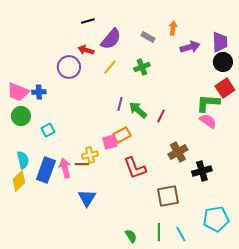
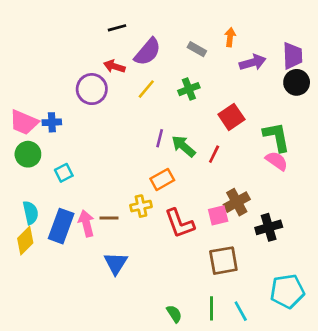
red square: (225, 88) -> (231, 117), moved
green L-shape: (208, 103) -> (277, 137), turned 75
pink square: (110, 142) -> (218, 215), moved
yellow cross: (90, 155) -> (141, 206), moved

